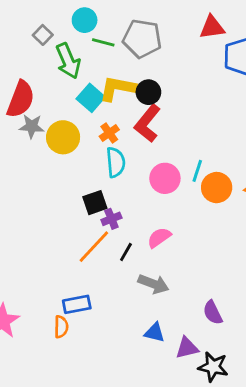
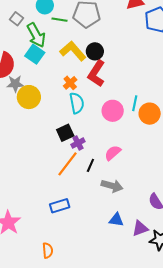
yellow L-shape: (118, 88) -> (73, 51), turned 44
cyan square: (91, 98) -> (35, 54), moved
yellow circle: (63, 137) -> (29, 97), moved
orange semicircle: (61, 327) -> (48, 250), moved

